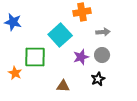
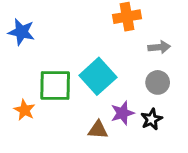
cyan square: (60, 35) -> (98, 76), moved
purple star: (81, 57) -> (122, 113), moved

